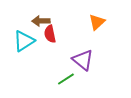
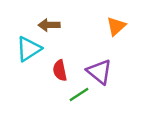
red semicircle: (50, 34) -> (60, 70), moved

